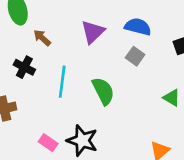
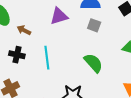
purple triangle: (93, 32) -> (59, 16), turned 42
green semicircle: (103, 91) -> (93, 63), moved

